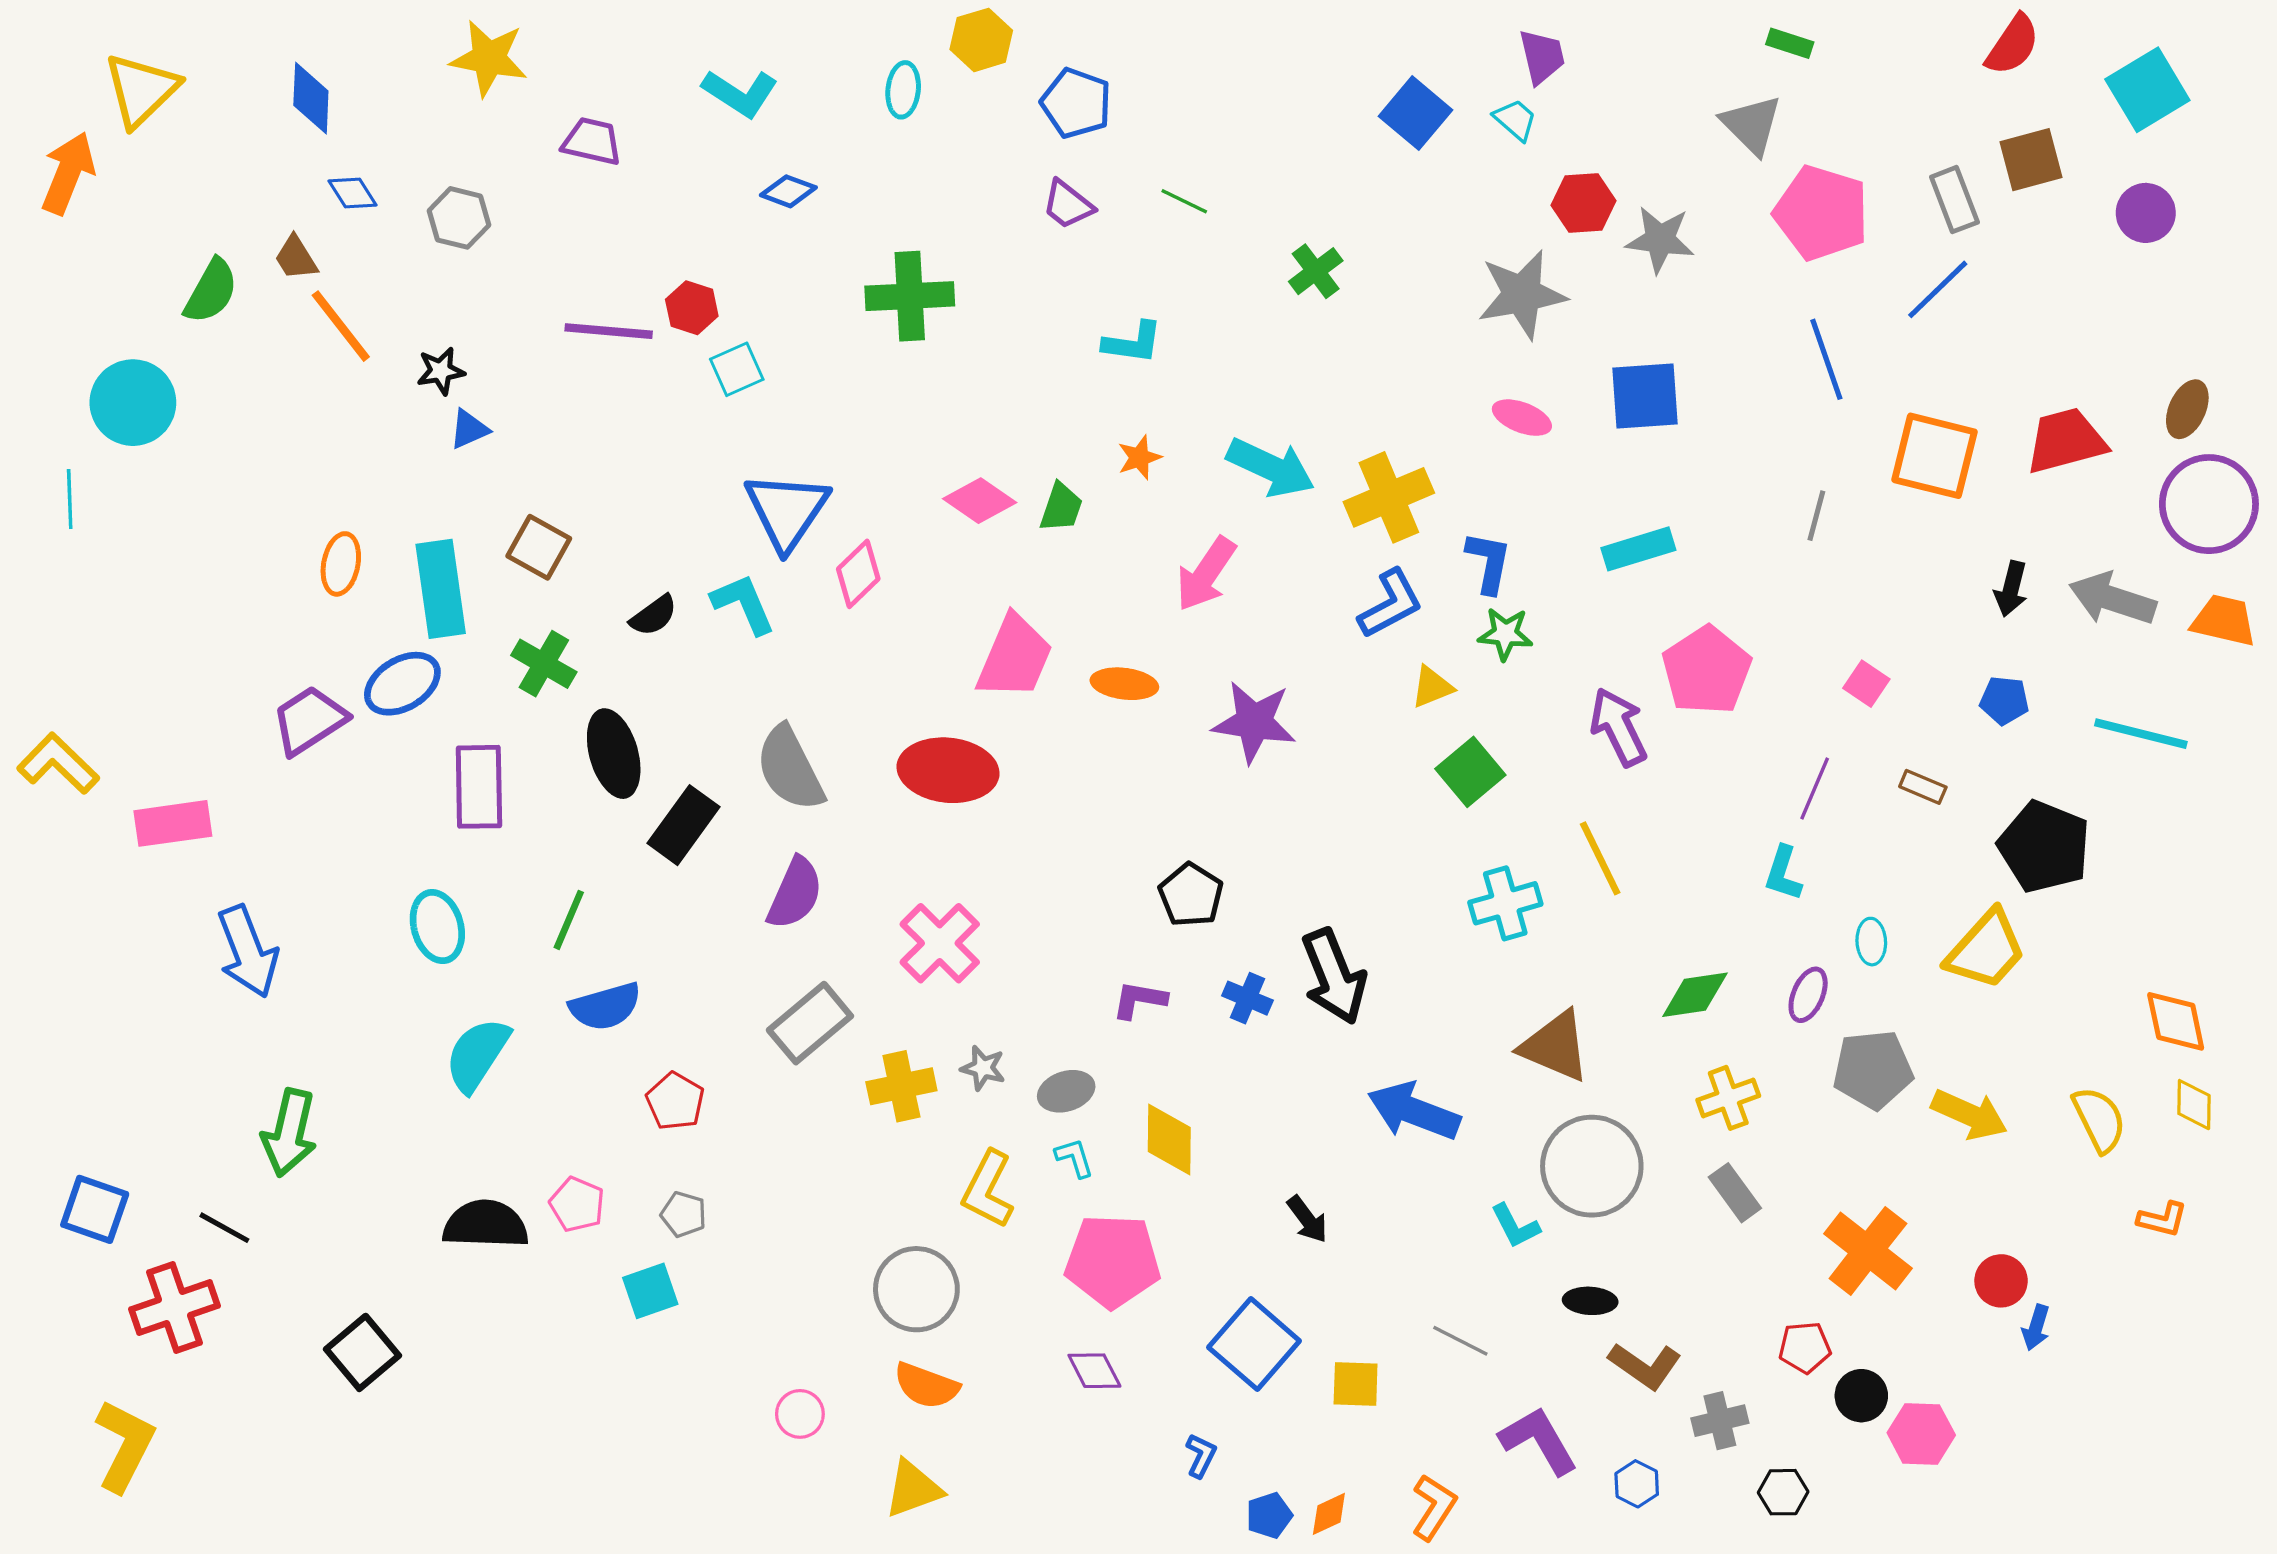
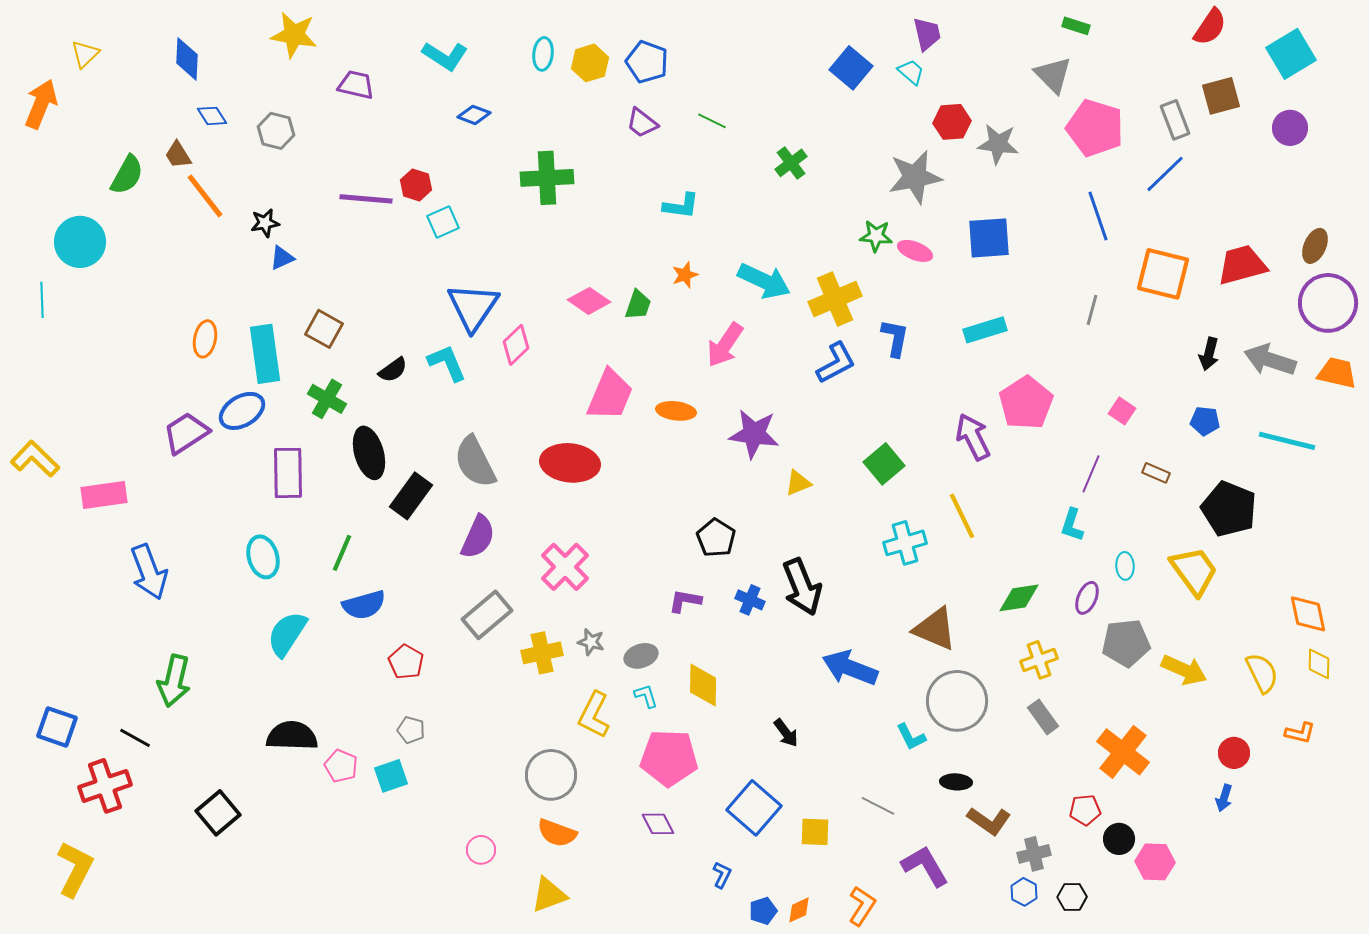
yellow hexagon: (981, 40) -> (590, 63), moved
yellow triangle: (141, 90) -> (85, 54), size x0.6
green star: (1505, 634) -> (876, 236), moved
yellow triangle: (1432, 687) -> (798, 483), moved
yellow trapezoid: (1986, 950) -> (1194, 571), turned -78
pink pentagon: (577, 1204) -> (341, 766), moved
red circle: (2001, 1281) -> (1234, 753), moved
blue hexagon: (1637, 1484) -> (1024, 892), moved

